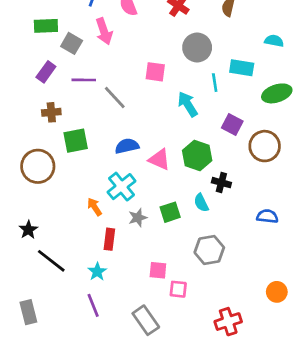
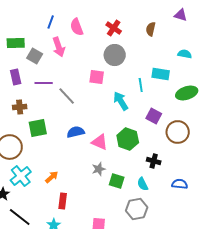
gray circle: (197, 48) -> (115, 55), moved
purple rectangle: (46, 72) -> (16, 77), turned -49
black cross: (221, 183) -> (154, 161), moved
cyan cross: (122, 187) -> (21, 176), moved
cyan semicircle: (201, 203) -> (143, 184), moved
orange arrow: (95, 207) -> (52, 177), turned 80
green square: (170, 212) -> (117, 181), moved, turned 35
gray star: (138, 218) -> (99, 169), moved

